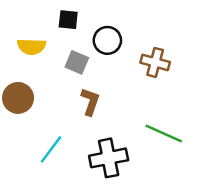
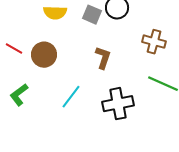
gray square: (77, 62) -> (92, 15), moved
brown cross: (155, 62) -> (154, 42), moved

